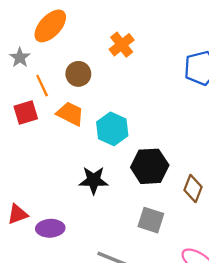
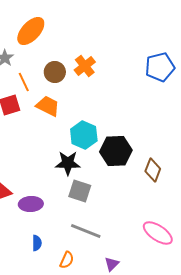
orange cross: (122, 45) -> (85, 66), moved
cyan hexagon: (112, 129) -> (84, 135), moved
gray square: (151, 220) -> (80, 191), moved

